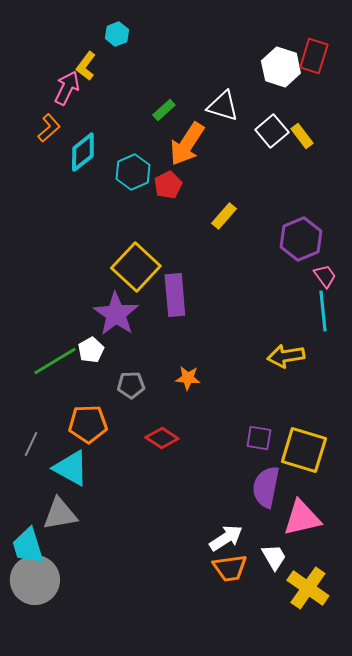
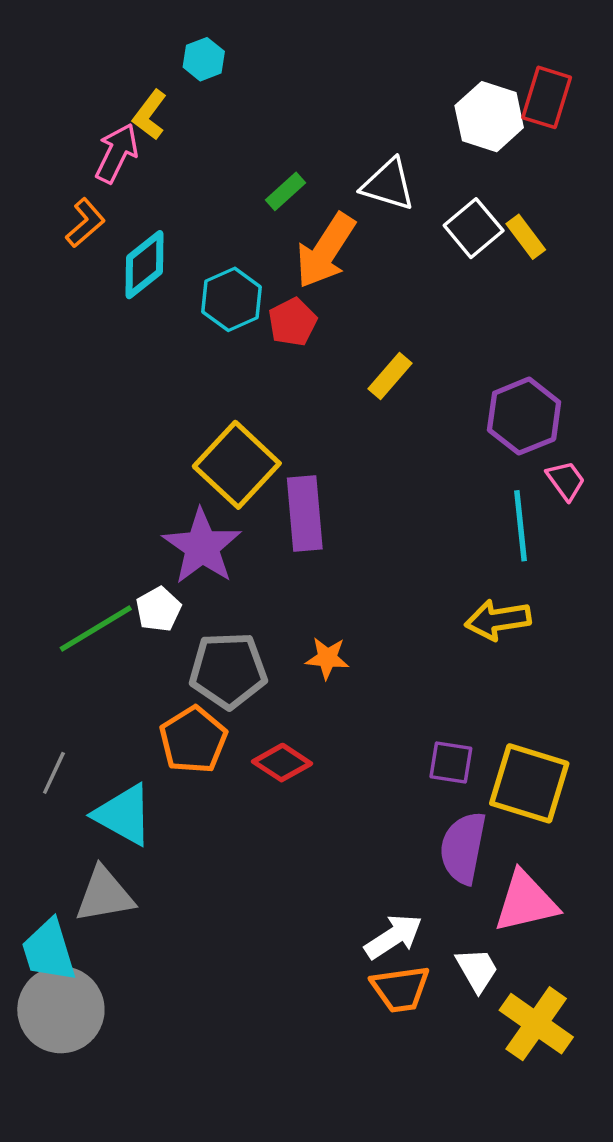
cyan line: (323, 311) -> (521, 526), moved
gray pentagon: (131, 385) -> (228, 670), size x1.6
orange pentagon: (88, 424) -> (193, 740), moved, turned -30

